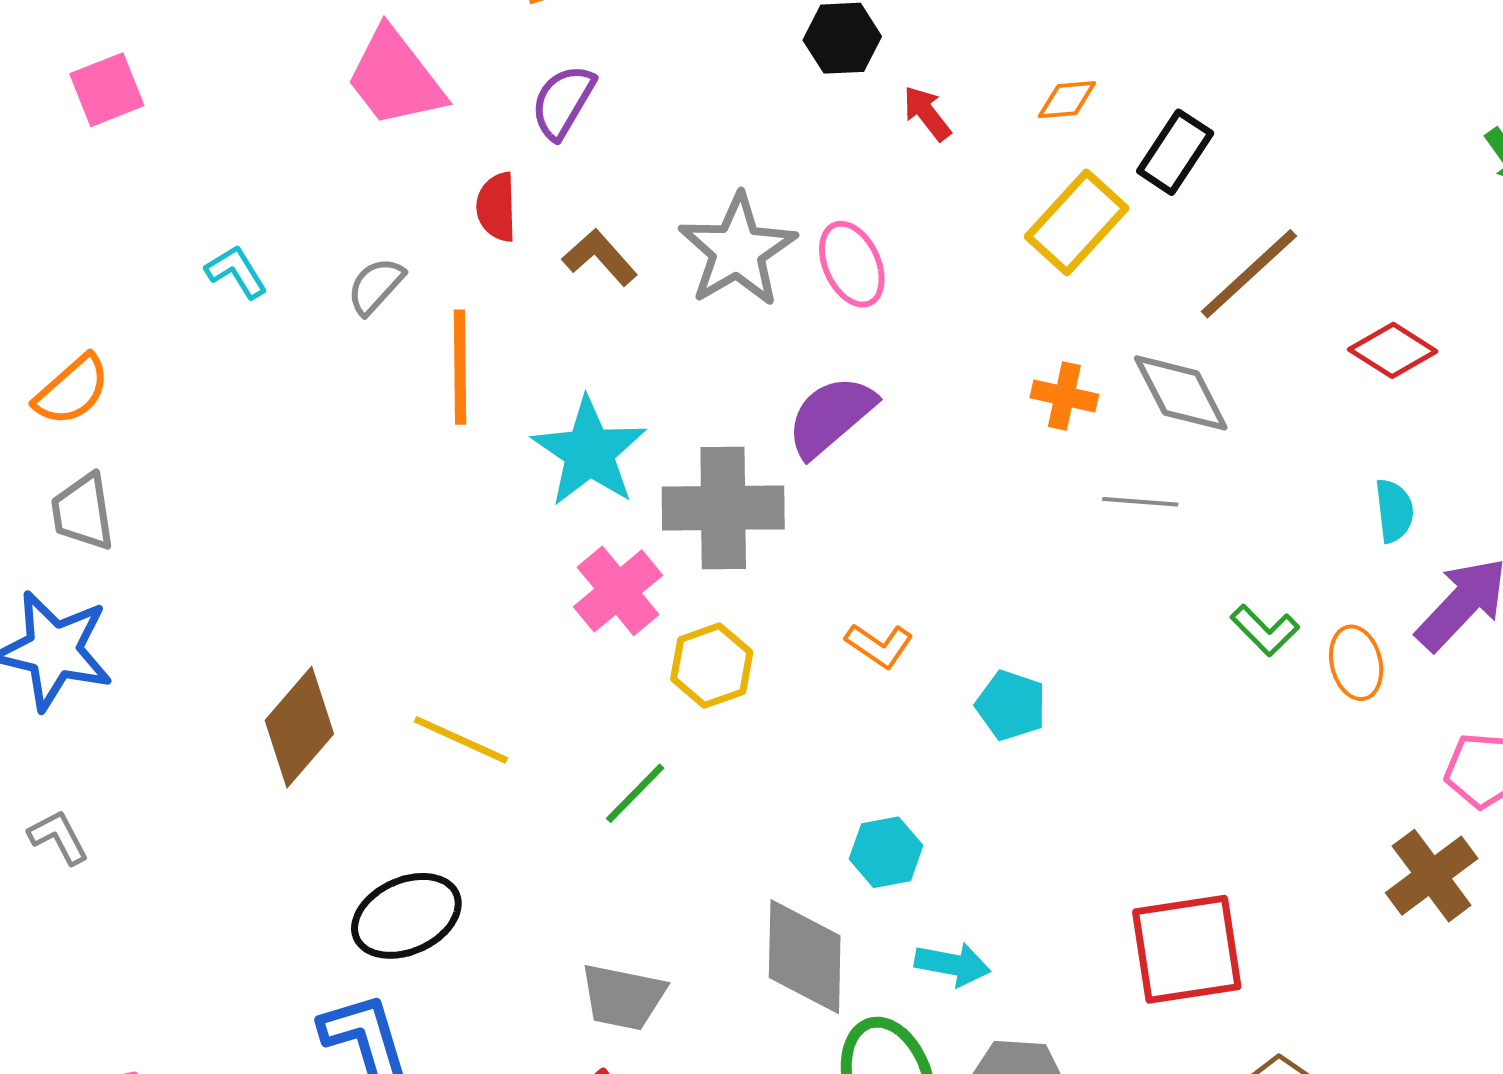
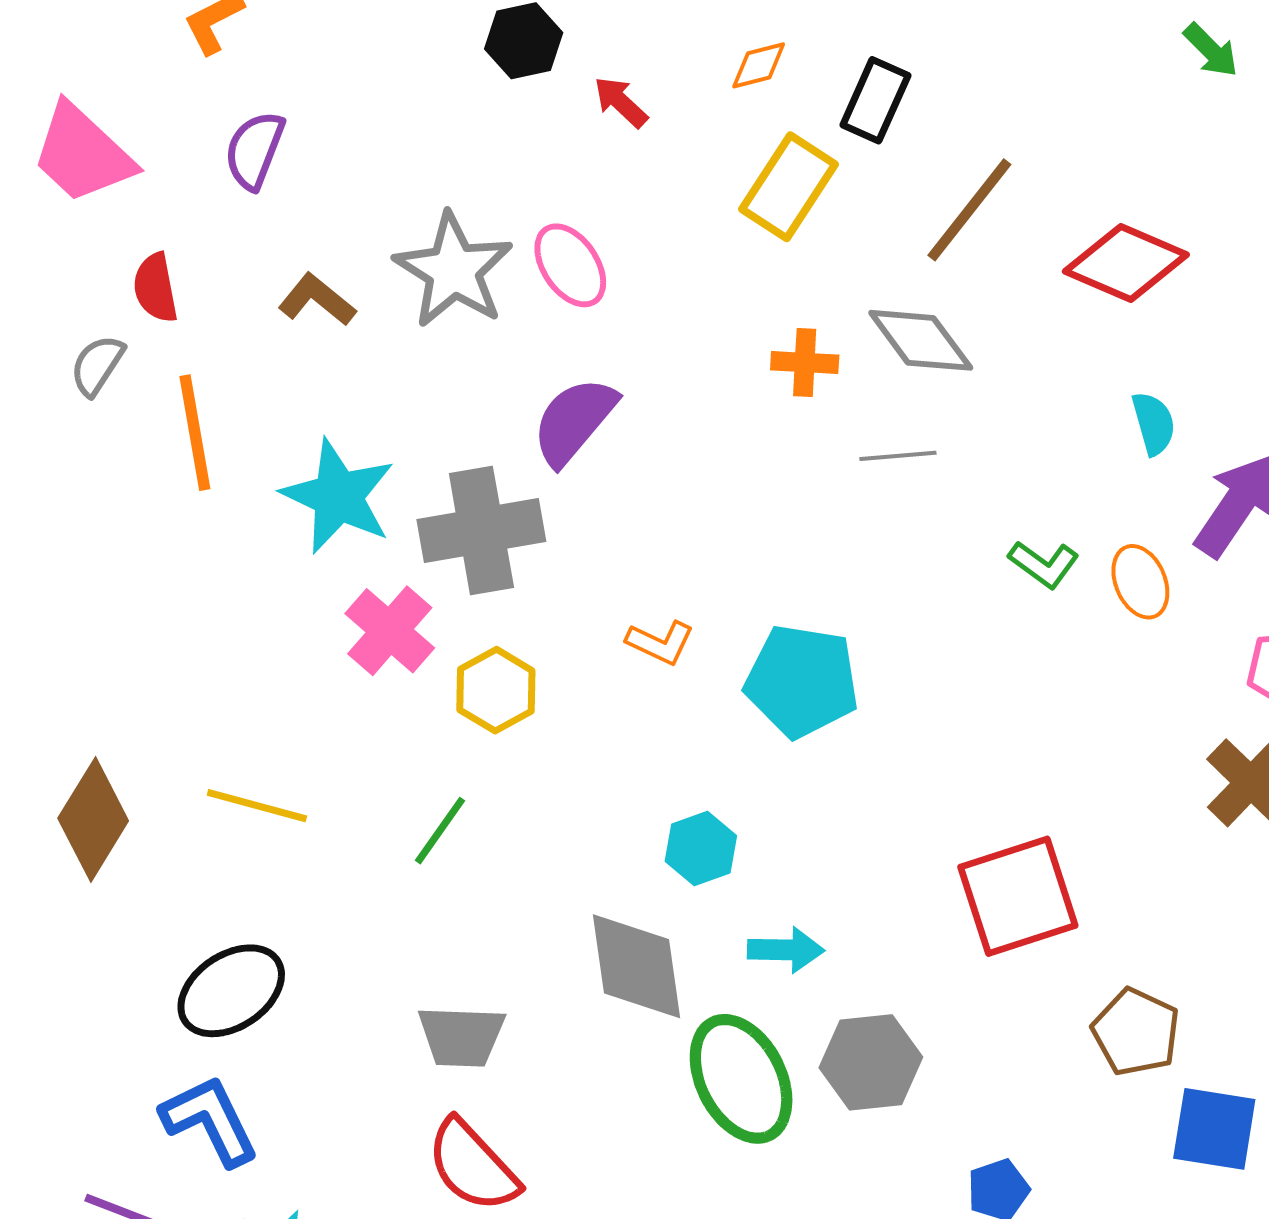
red semicircle: (497, 207) -> (156, 288), moved
red diamond: (1393, 350) -> (1126, 263), size x1.4
cyan pentagon: (1011, 705) -> (802, 681), size x1.6

